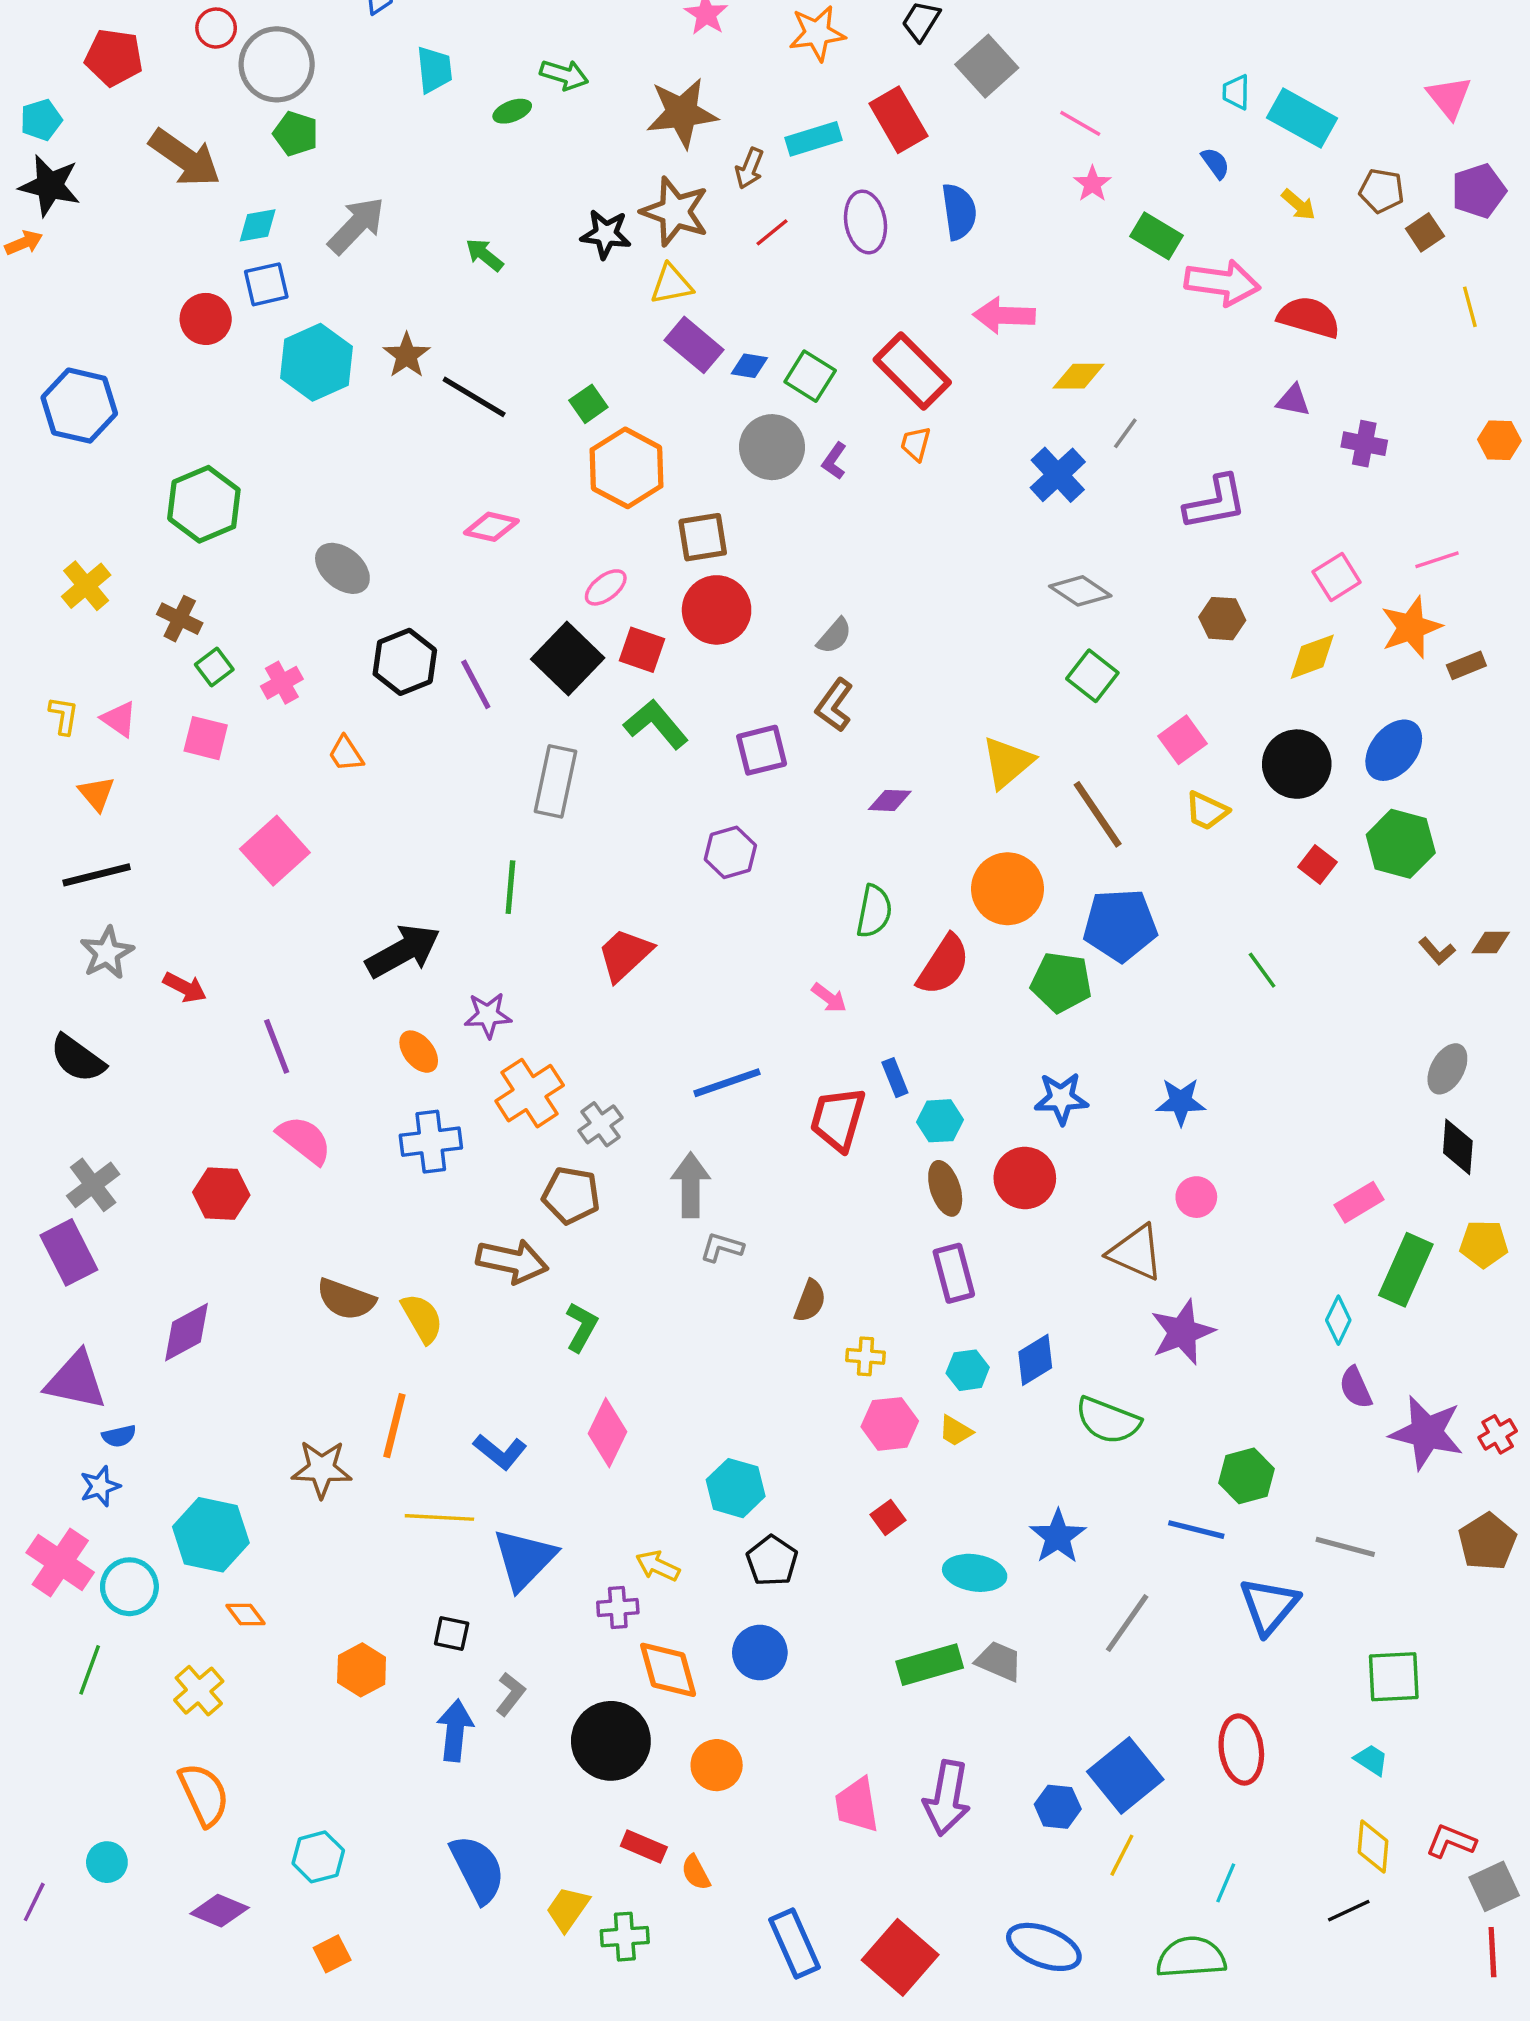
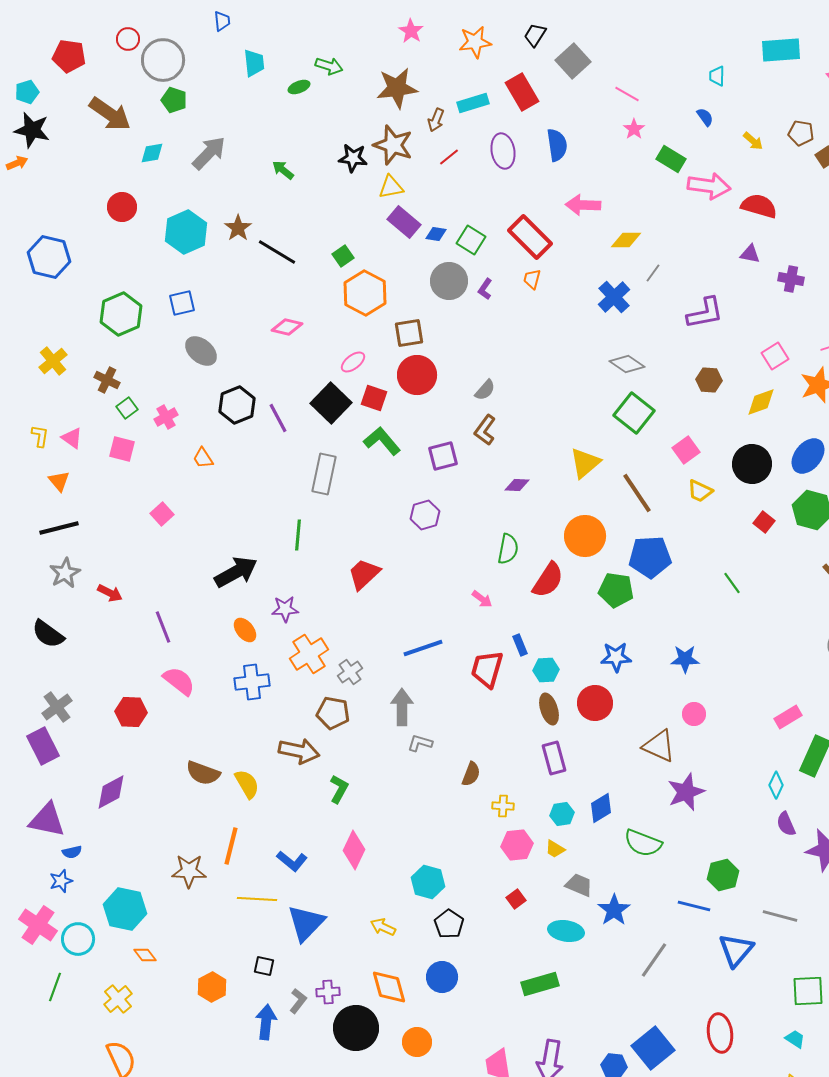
cyan rectangle: (1302, 118) -> (781, 50), moved, turned -33
blue square: (266, 284) -> (182, 303), moved
green square: (1092, 676) -> (634, 413), size x1.4
pink square: (275, 851) -> (162, 514), size x0.6
purple cross: (618, 1608) -> (328, 992), moved
gray trapezoid: (999, 1661) -> (579, 885), moved

